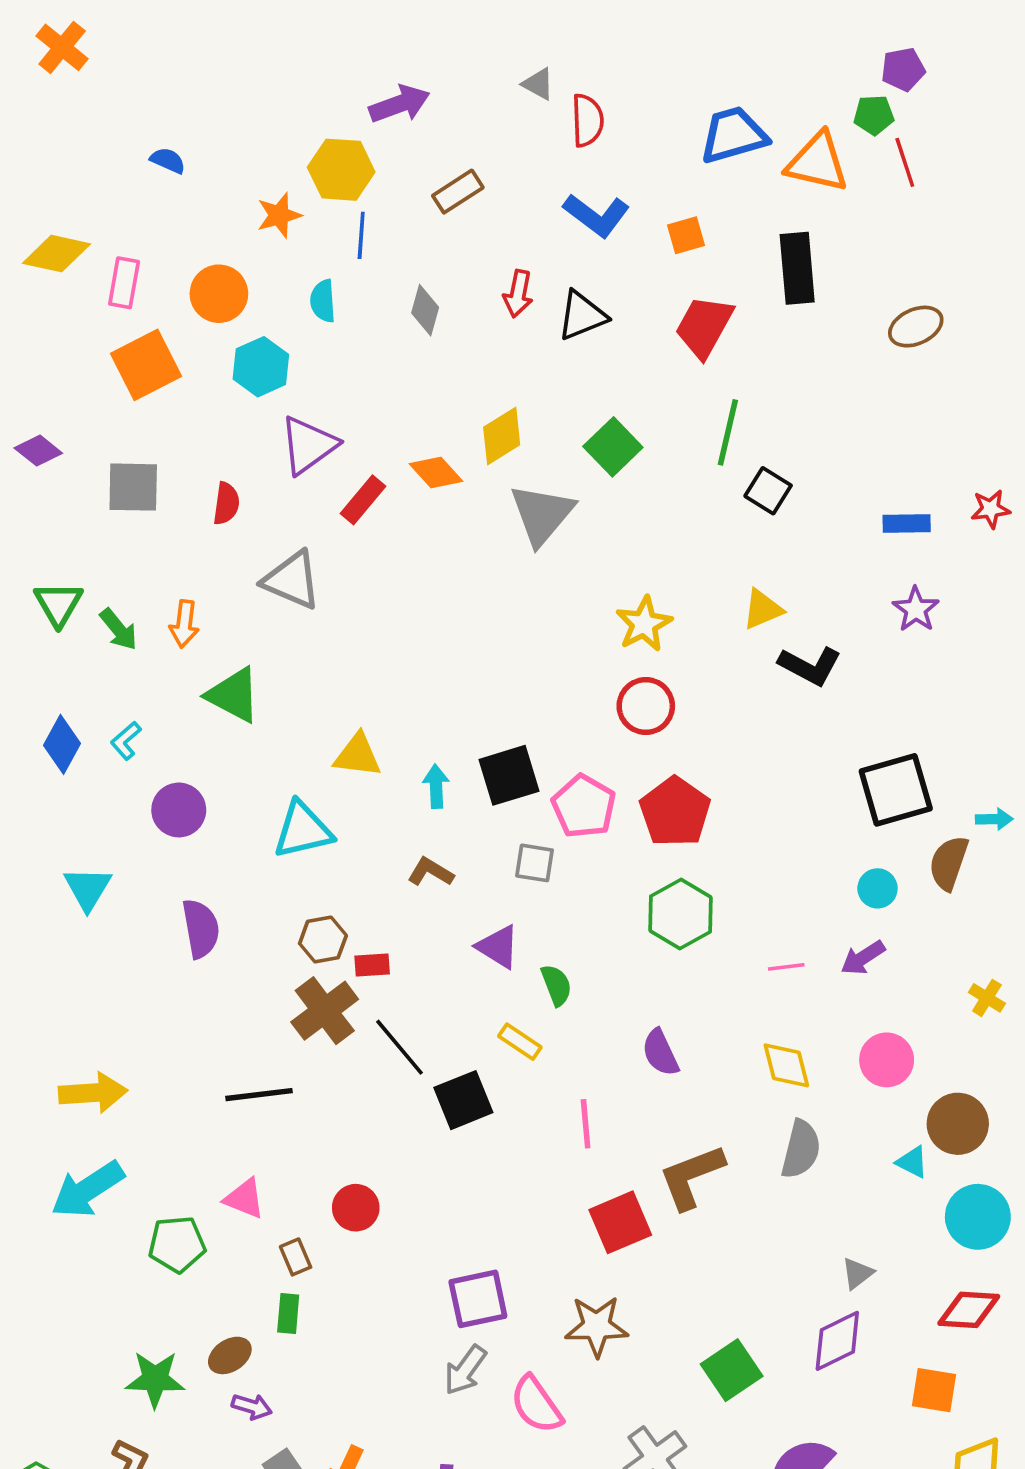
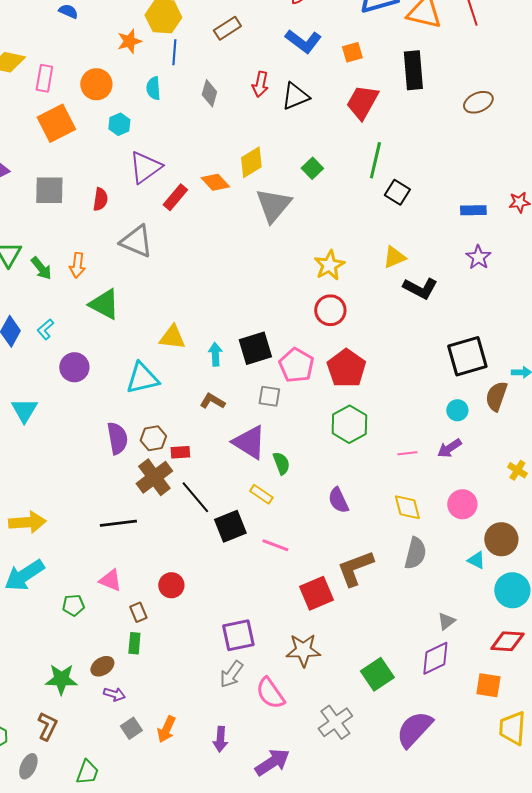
cyan hexagon: (261, 367) -> (119, 124), size x0.7
green square: (613, 447) -> (312, 168), size x0.7
purple semicircle: (201, 929) -> (117, 438), moved
purple triangle: (498, 947) -> (249, 442), size x1.4
pink line: (586, 1124) -> (275, 545), moved, turned -64
green pentagon: (177, 1244) -> (73, 605), size x0.7

